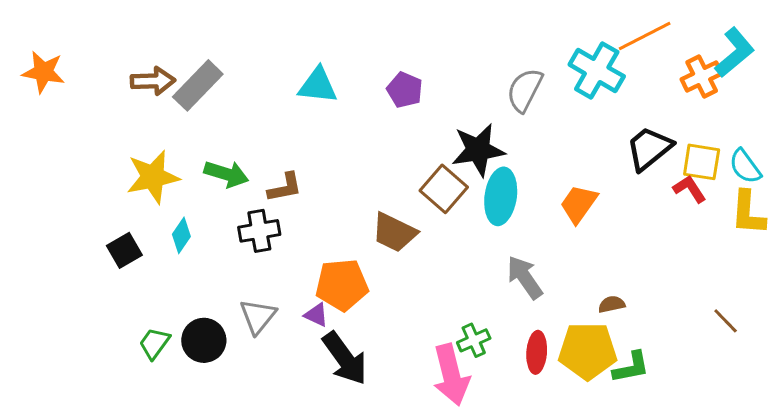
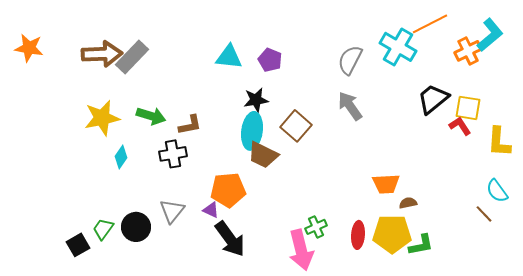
brown arrow: (153, 81) -> (102, 54), size x1.4
cyan triangle: (318, 85) -> (229, 57), moved
black star: (478, 150) -> (256, 100), moved, size x0.7
cyan semicircle: (745, 166) -> (497, 191), moved
cyan ellipse: (501, 196) -> (252, 131), moved
orange trapezoid: (579, 204) -> (386, 184), moved, turned -128
black square: (124, 250) -> (78, 245), moved
gray arrow: (525, 277) -> (350, 106), moved

